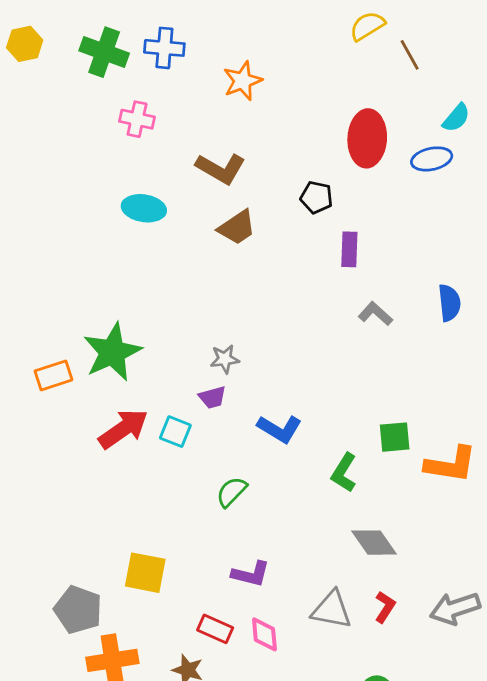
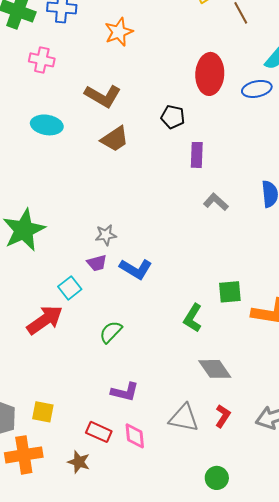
red arrow: (123, 429) -> (45, 320), moved
blue L-shape: (280, 429) -> (136, 269), moved
cyan square: (175, 432) -> (70, 288), turned 30
yellow square: (145, 573) -> (43, 412), moved, size x0.7

